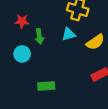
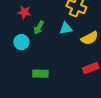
green arrow: (39, 36) -> (39, 28), turned 32

